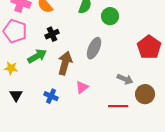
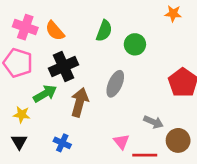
black cross: (52, 34) -> (63, 67), size x1.6
yellow star: (11, 68) -> (22, 115), moved
pink triangle: (82, 87) -> (121, 142), moved, turned -32

